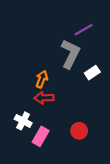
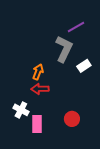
pink rectangle: (41, 136) -> (37, 124), turned -30

